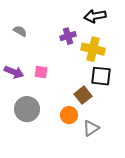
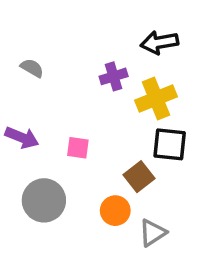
yellow cross: (93, 49) -> (156, 99), turned -35
pink square: (41, 72) -> (78, 148), moved

